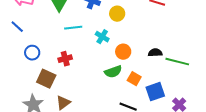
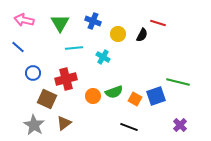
orange circle: (123, 52) -> (93, 96), moved
black semicircle: (155, 53) -> (142, 35), moved, turned 120
red cross: (65, 59) -> (66, 79), size x1.5
blue square: (155, 92) -> (156, 96), moved

